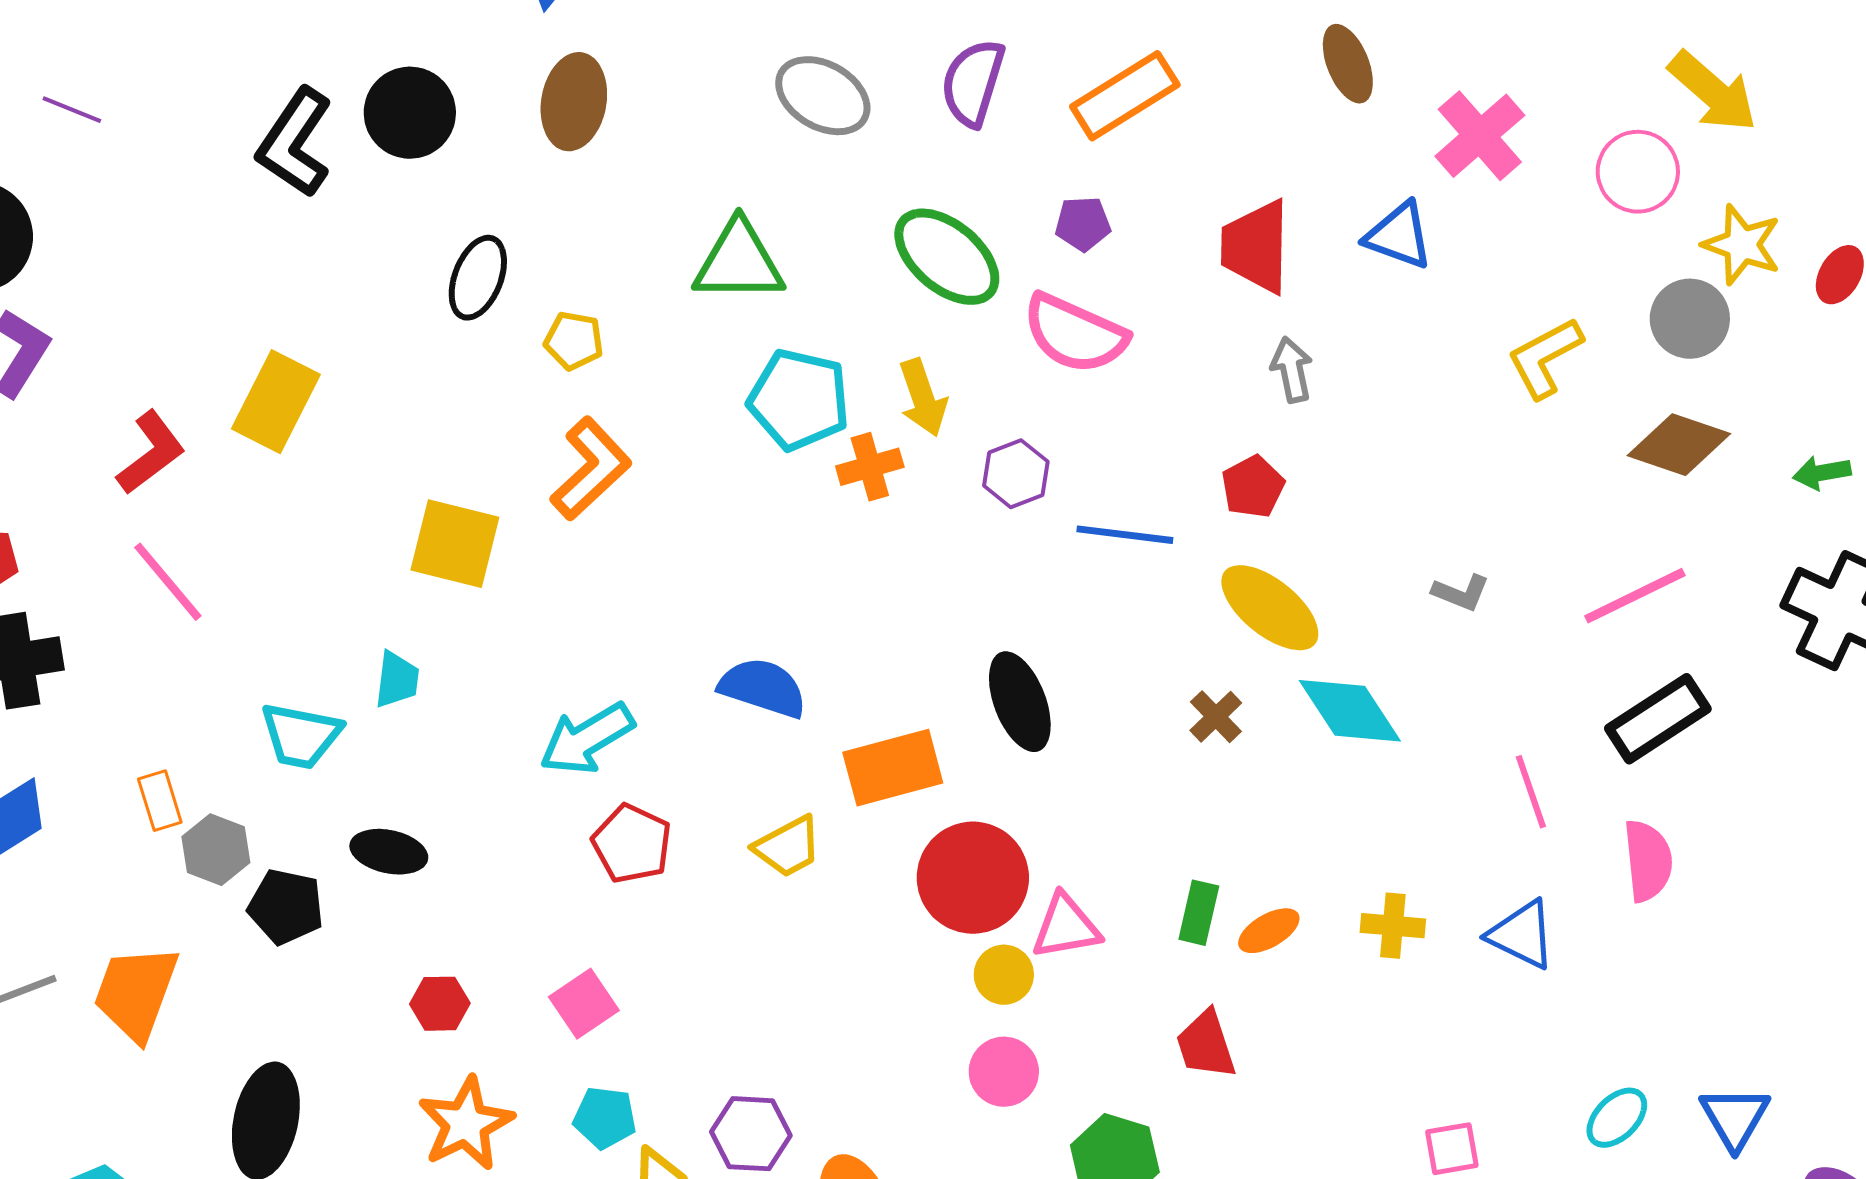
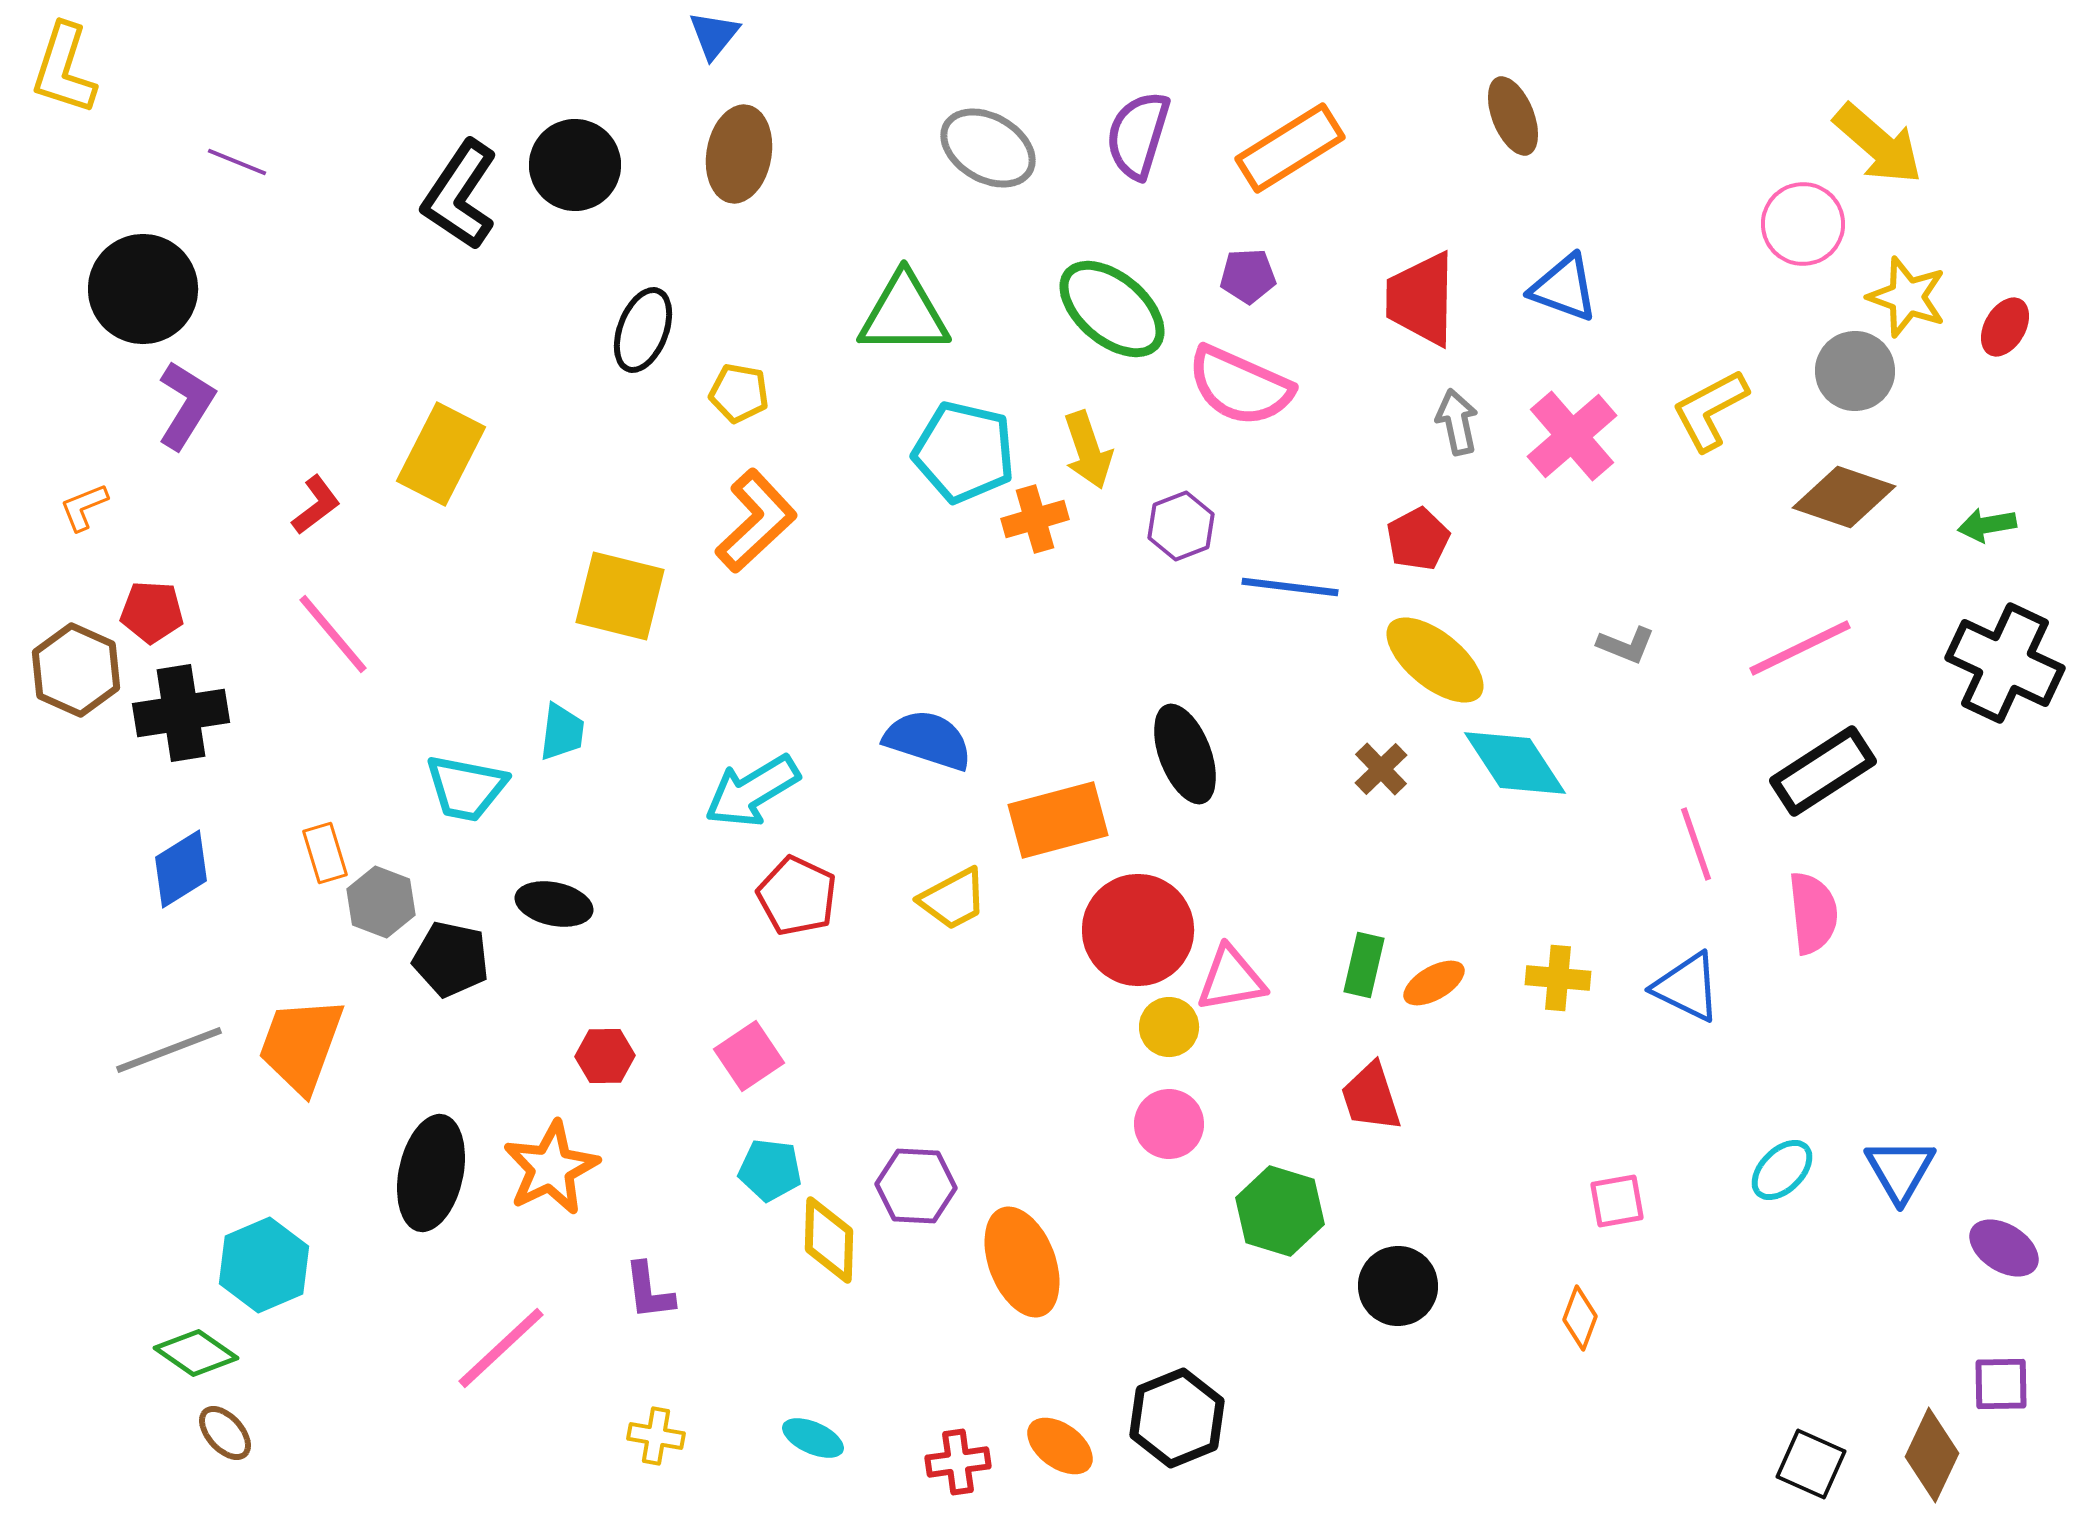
pink cross: (1480, 136) -> (1572, 436), moved
red L-shape: (151, 453) -> (316, 505), size x0.7
orange star: (466, 1124) -> (551, 1168), moved

